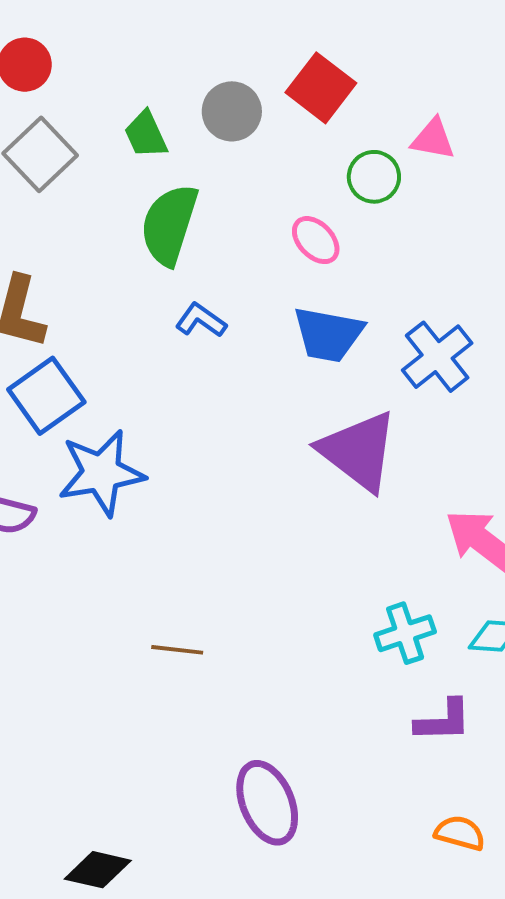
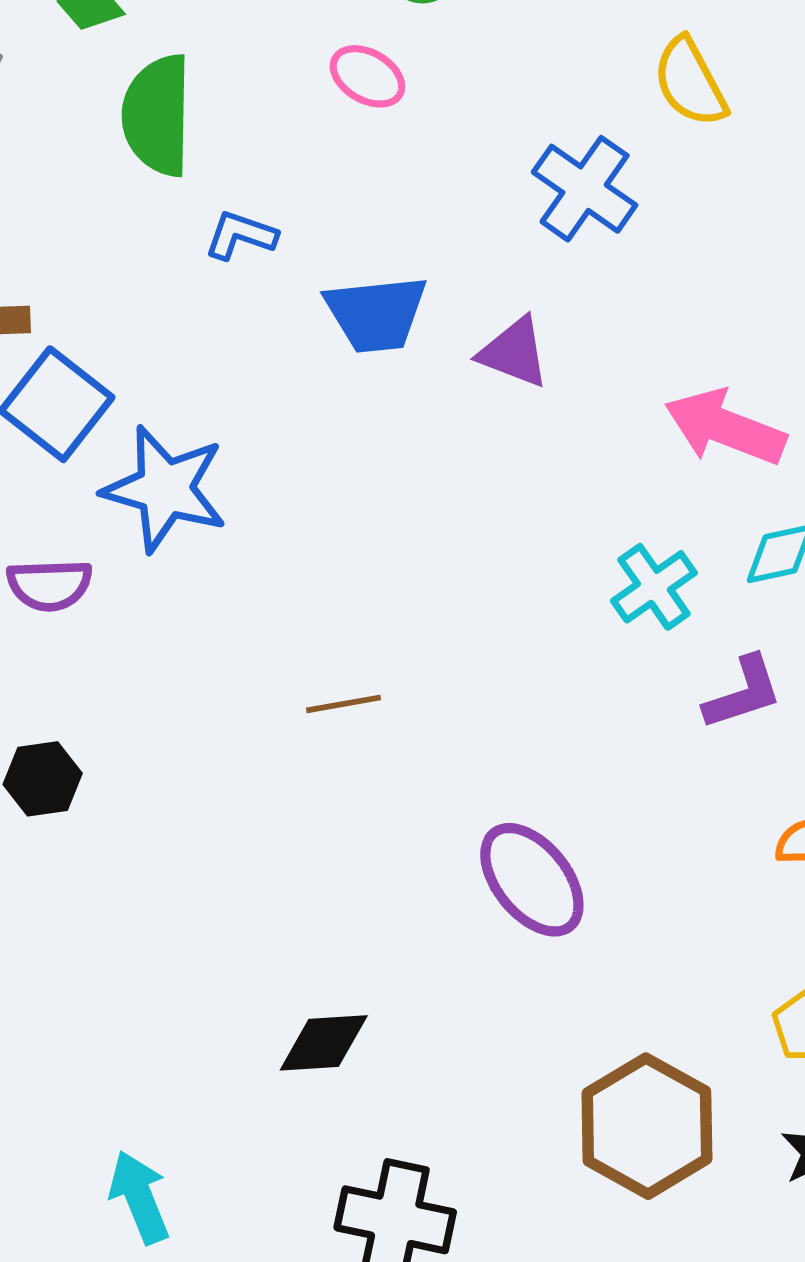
blue trapezoid: (328, 334) -> (376, 314), moved
purple triangle: (358, 451) -> (514, 352), size x0.6
blue star: (101, 473) -> (165, 489), turned -30

